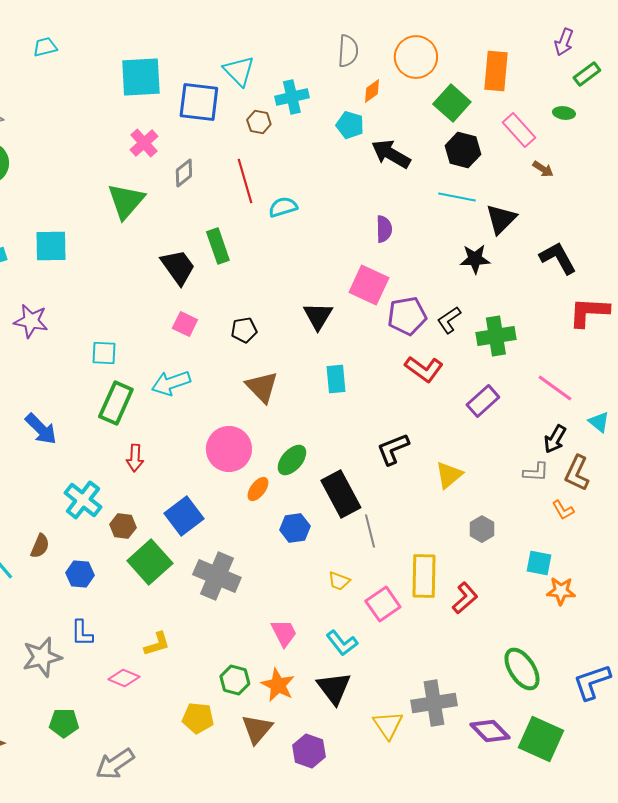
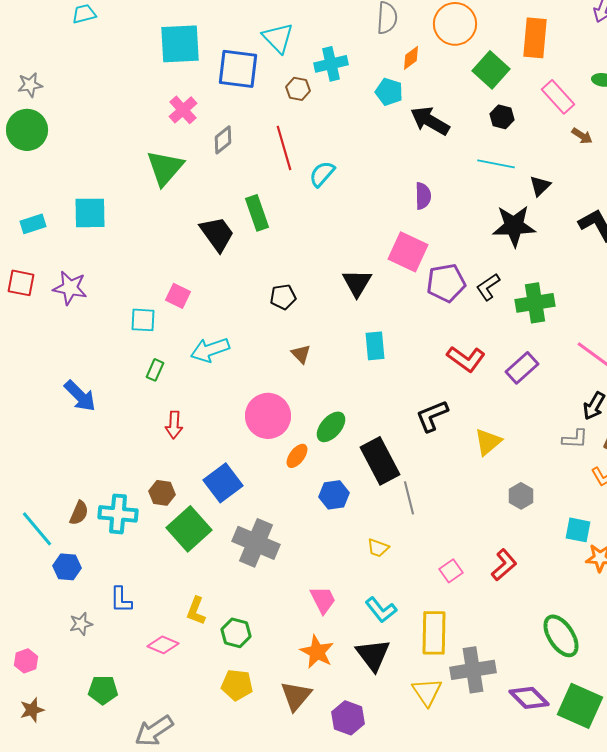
black hexagon: (463, 150) -> (502, 117), size x0.7
cyan semicircle: (283, 207) -> (322, 174), turned -32
black triangle: (501, 219) -> (540, 186), size x0.7
black star: (475, 259) -> (514, 226), size x1.4
pink square: (185, 324) -> (178, 296), moved
red L-shape: (424, 369) -> (466, 359), moved
brown triangle: (262, 387) -> (301, 354), size x0.6
green rectangle: (116, 403) -> (155, 370), size x0.5
cyan cross: (83, 500) -> (118, 514), moved, turned -33
blue hexagon: (80, 574) -> (67, 567), moved
yellow rectangle: (424, 576) -> (434, 633), moved
pink square: (383, 604) -> (451, 571), moved, size x0.7
yellow L-shape: (157, 644) -> (196, 611), turned 128
gray star: (42, 657) -> (81, 624), size x0.6
green hexagon: (235, 680) -> (236, 633), moved

